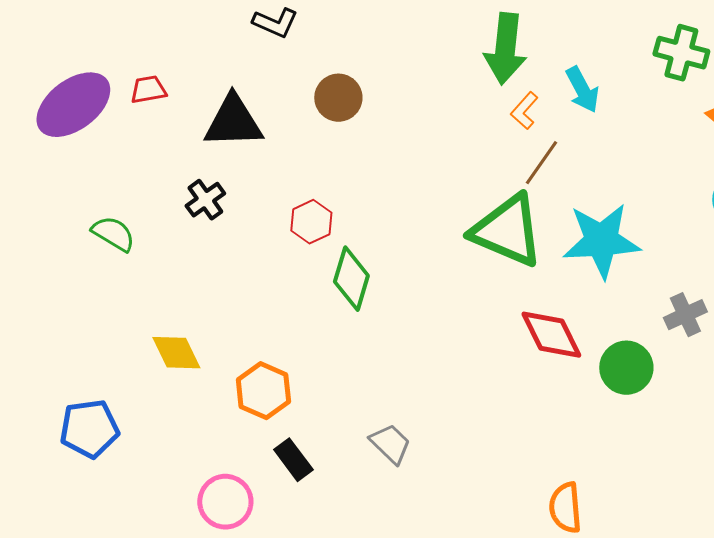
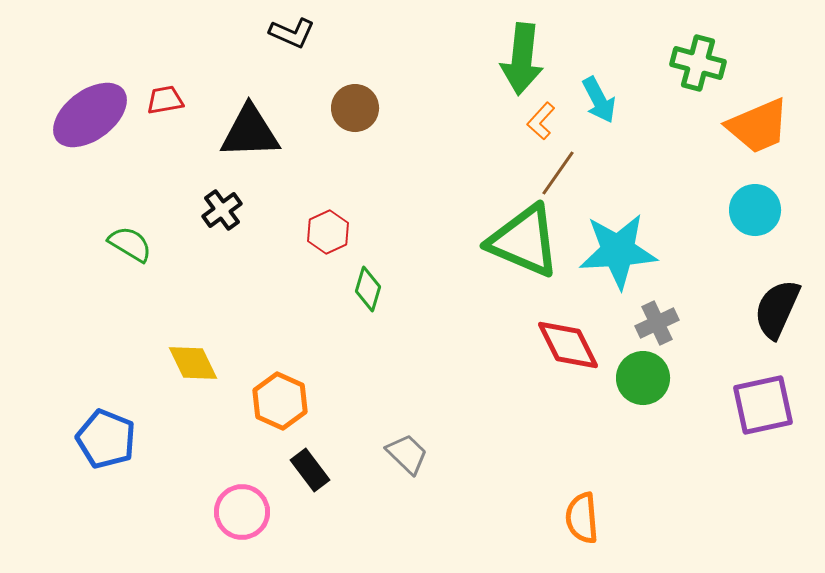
green diamond: (351, 279) -> (368, 289), size x0.7
gray cross: (685, 315) -> (657, 323), moved
blue pentagon: (89, 429) -> (106, 439), turned 30

